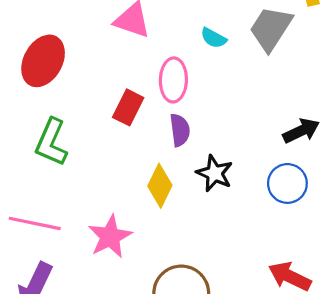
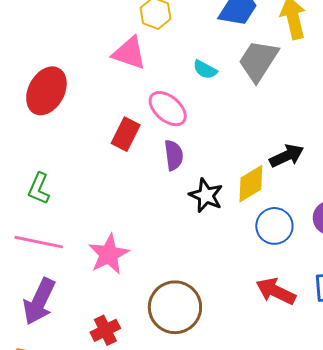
pink ellipse: (173, 80) -> (168, 109), turned -51
green L-shape: (51, 142) -> (39, 189), moved, size x0.7
blue circle: (287, 183) -> (274, 226), moved
yellow diamond: (160, 186) -> (251, 184), moved, turned 33

